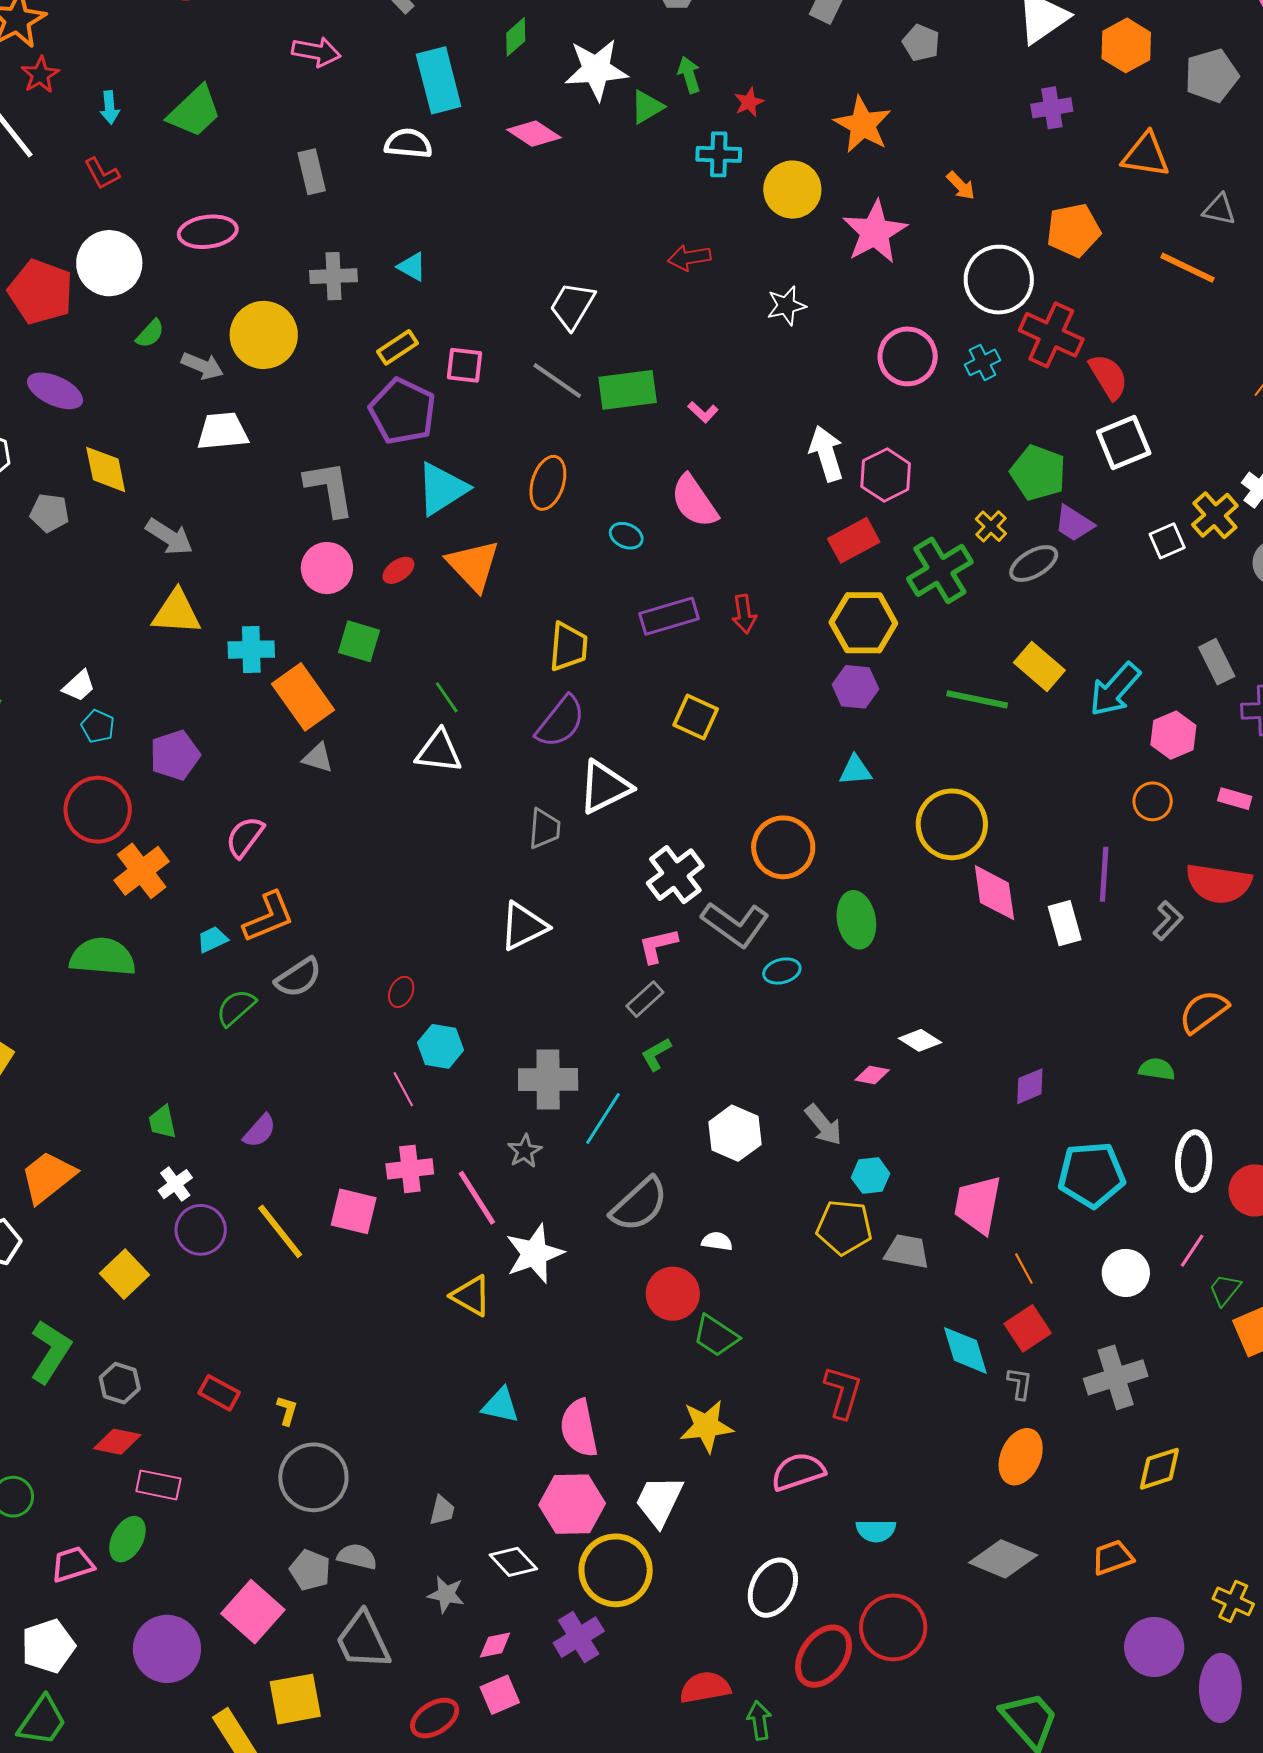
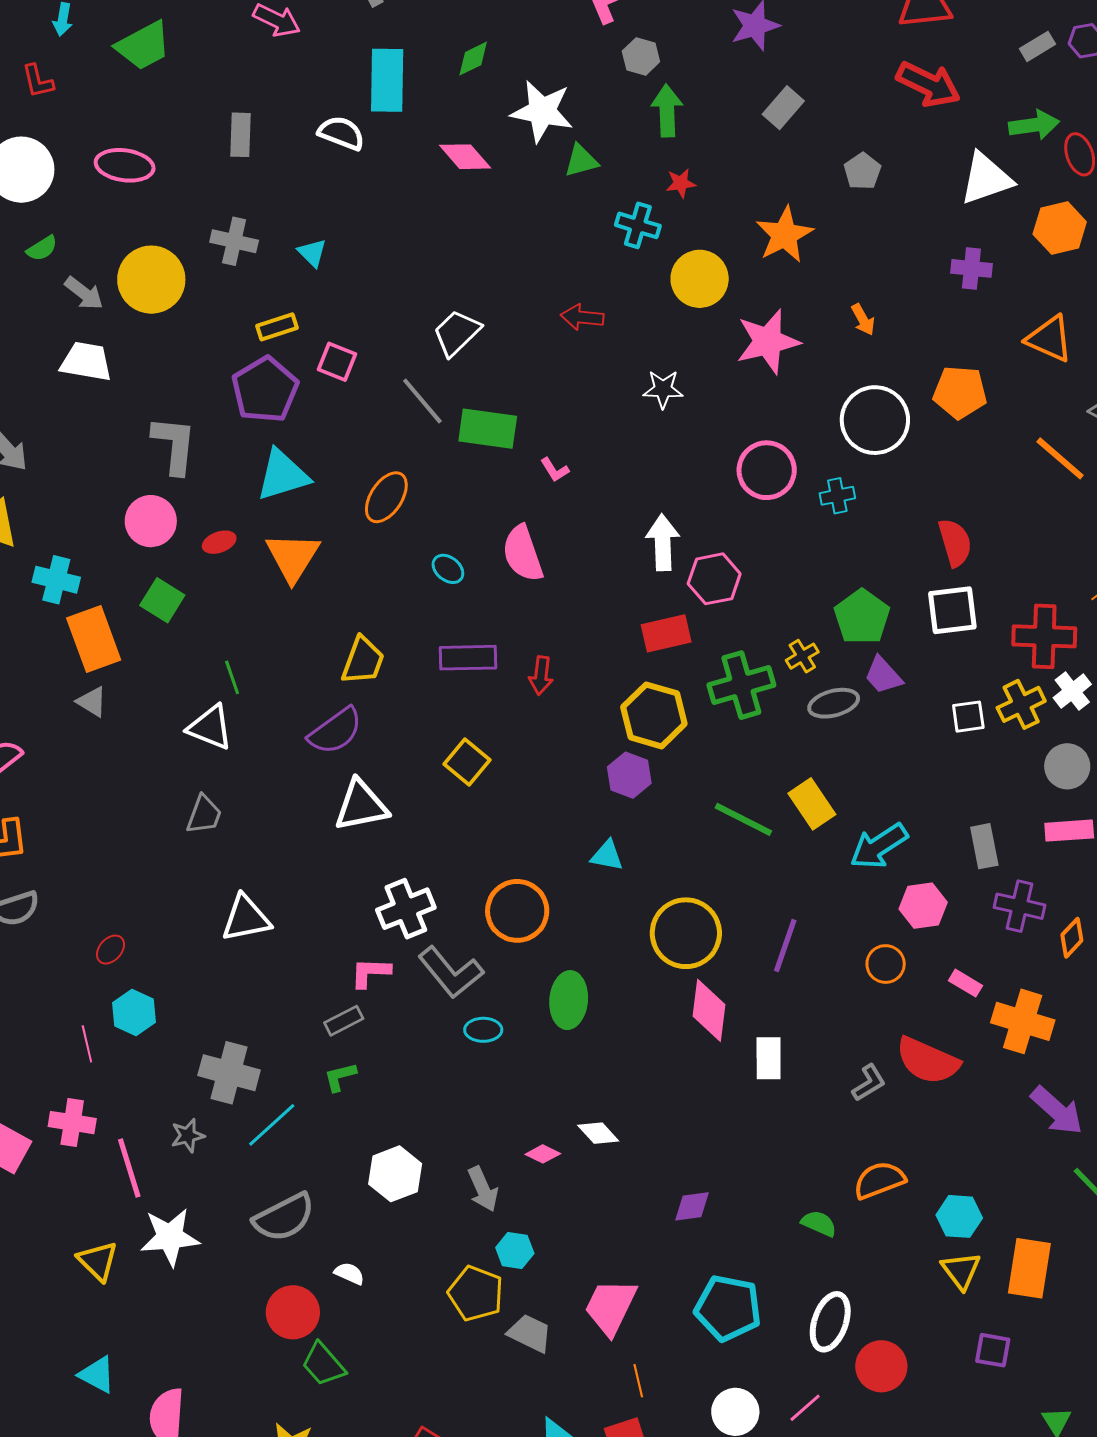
green arrow: (689, 75) -> (667, 111), moved, size x1.4
red cross: (1051, 335) -> (1044, 636), moved, turned -38
gray trapezoid: (544, 829) -> (204, 815), moved
purple line: (1104, 874) -> (785, 945), moved

